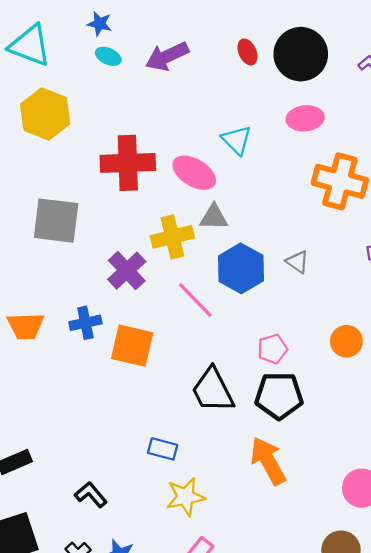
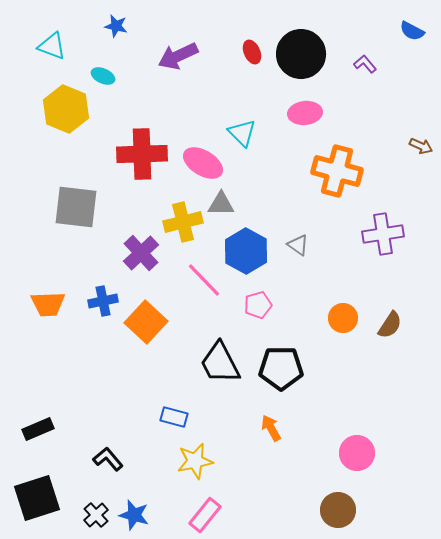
cyan triangle: (30, 45) -> (52, 46), size x0.7
cyan ellipse: (108, 56) -> (103, 76), moved
orange square: (132, 346) -> (146, 322), turned 30
pink pentagon: (272, 349) -> (258, 305), moved
orange arrow: (268, 461) -> (271, 428), size x0.6

